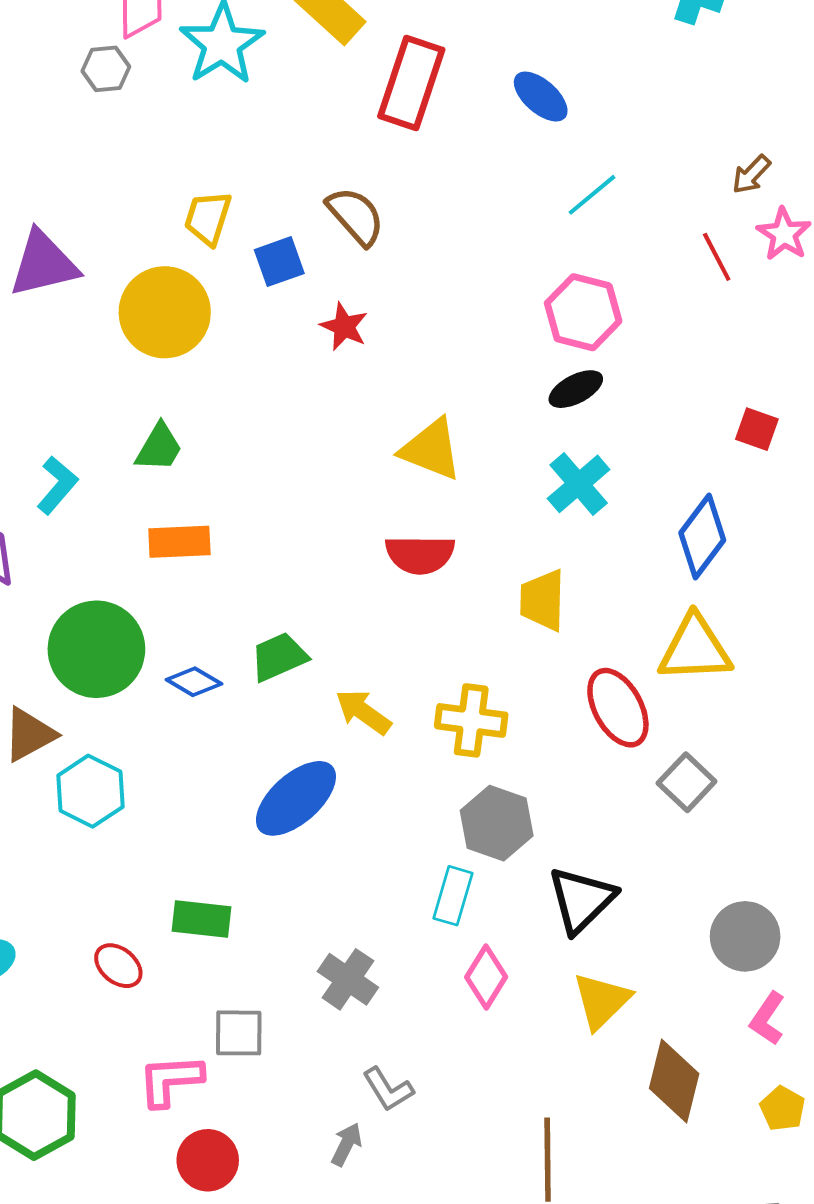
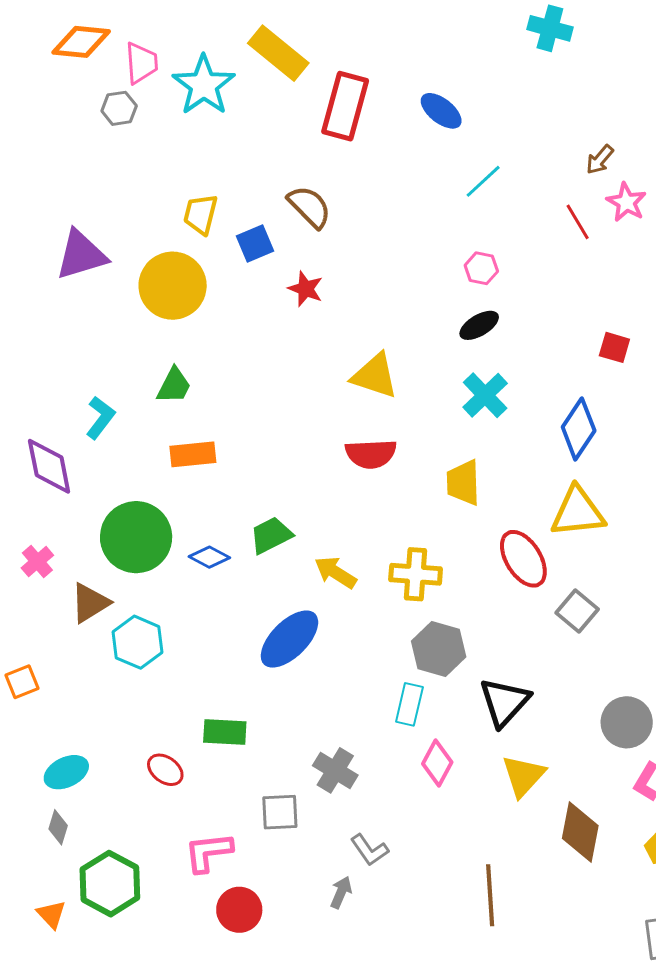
pink hexagon: (583, 312) -> (481, 268), size x0.6
gray square: (239, 1033) -> (280, 812), moved

